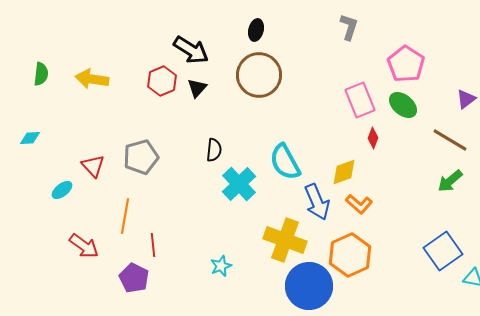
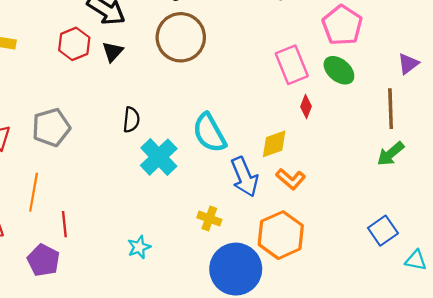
brown line: (450, 140) -> (391, 109), turned 57
yellow cross: (285, 240) -> (209, 219), size x0.5
blue square: (443, 251) -> (383, 231), size x0.7

